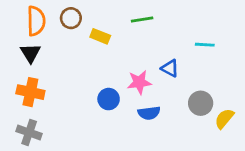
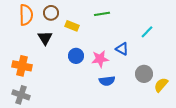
cyan line: (205, 45) -> (147, 32), turned -48
black triangle: (30, 53) -> (45, 38), moved
blue circle: (109, 99) -> (76, 56), moved

